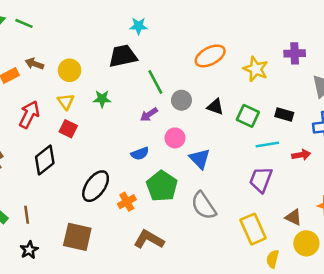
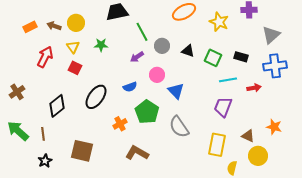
brown arrow: (34, 64) -> (54, 26), moved
black diamond: (45, 160) -> (57, 106), moved
black ellipse: (96, 186) -> (96, 97), moved
yellow rectangle: (253, 229) -> (217, 145), turned 35

